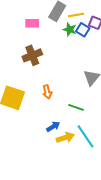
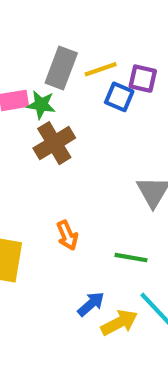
green star: (70, 30) -> (41, 105), moved
brown cross: (32, 55) -> (54, 143), moved

